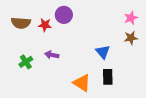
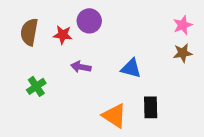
brown semicircle: (21, 23) -> (29, 32), turned 96
blue triangle: (103, 52) -> (131, 68), moved, turned -35
purple arrow: (52, 55) -> (81, 67), moved

